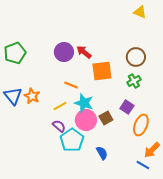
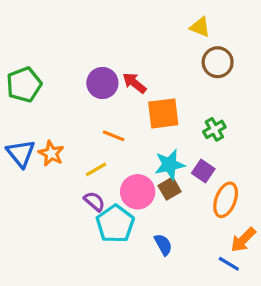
yellow triangle: (140, 12) -> (200, 27), moved
brown circle: (136, 57) -> (218, 62), moved
cyan star: (84, 103) -> (170, 165), moved, turned -30

